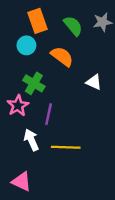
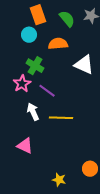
orange semicircle: (62, 56) -> (58, 44), turned -42
white triangle: (94, 82) -> (84, 65), size x1.5
purple line: (49, 114) -> (47, 91), turned -66

